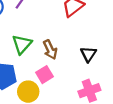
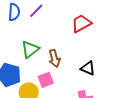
black triangle: (88, 54) -> (88, 68), turned -49

